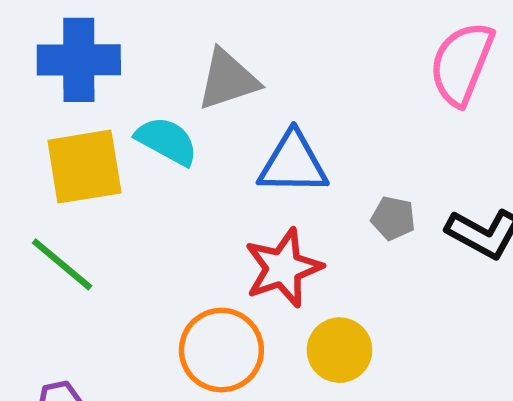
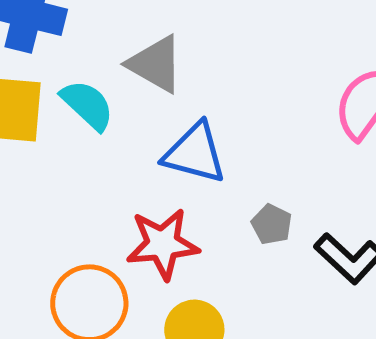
gray triangle: (228, 80) -> (155, 64), turned 34

